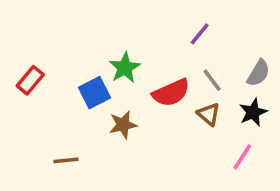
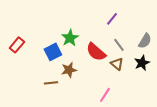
red semicircle: (171, 93) -> (96, 52), turned 65
pink line: (242, 157) -> (105, 95), moved
brown line: (66, 160) -> (51, 83), moved

